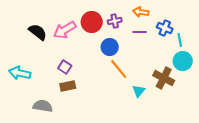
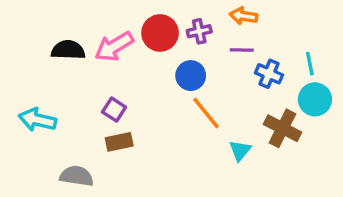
blue cross: (165, 28) -> (269, 74), moved
black semicircle: (38, 32) -> (68, 50), turned -36

